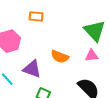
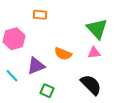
purple triangle: (32, 69) -> (36, 66), turned -42

